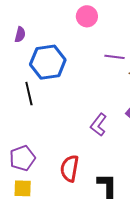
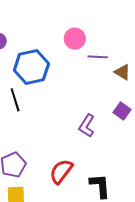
pink circle: (87, 16) -> (75, 39), moved
red semicircle: (70, 168) -> (61, 171), turned 32

